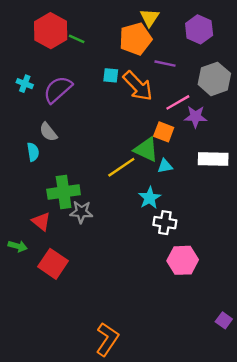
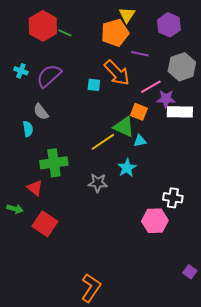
cyan square: (111, 75) -> (94, 85), moved
white rectangle: (213, 159) -> (180, 112), moved
gray star: (81, 212) -> (98, 183), moved
white cross: (165, 223) -> (173, 198), moved

